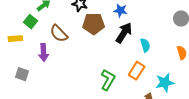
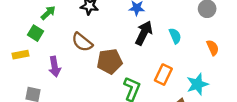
brown pentagon: (94, 24) -> (110, 61), moved
brown semicircle: (59, 33) -> (82, 42), moved
cyan semicircle: (145, 45) -> (175, 36), moved

